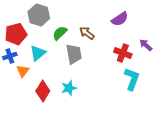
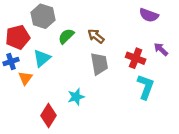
purple semicircle: (120, 19) -> (149, 15), moved, turned 54
gray trapezoid: (74, 54) -> (99, 64), moved
red diamond: (43, 91) -> (49, 116), moved

